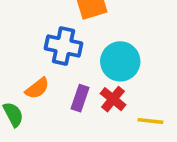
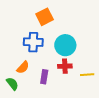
purple rectangle: (80, 98) -> (44, 77), moved
red cross: (113, 99) -> (65, 66), turned -32

